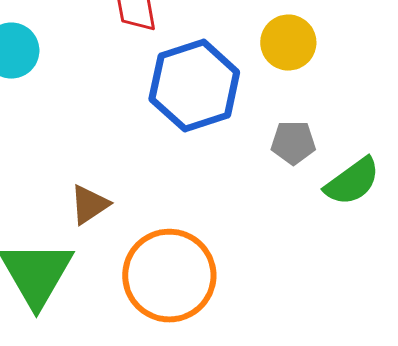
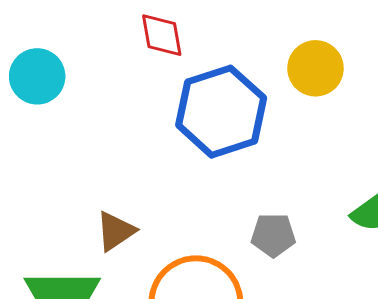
gray pentagon: (293, 143) -> (273, 235), moved

